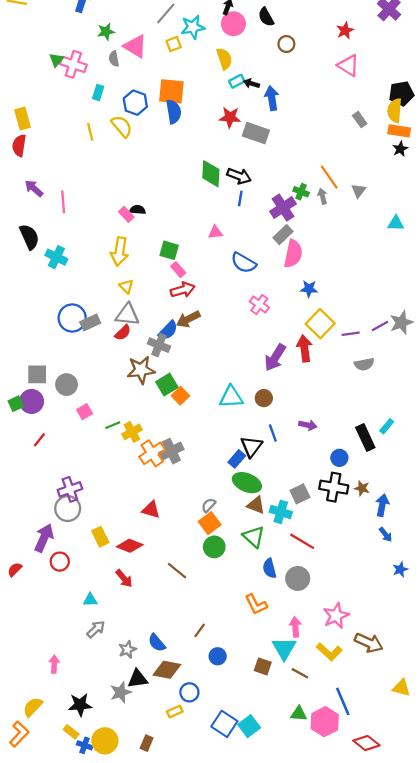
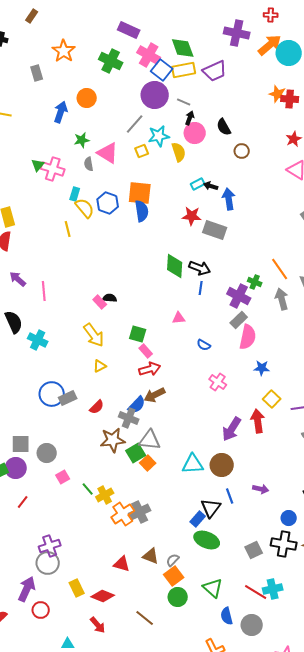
yellow semicircle: (224, 59) -> (179, 152), moved
yellow semicircle: (122, 126) -> (85, 208), moved
gray arrow: (322, 196) -> (282, 299), moved, size x1.5
purple cross: (283, 208) -> (239, 296), turned -30
yellow arrow: (120, 251) -> (94, 335), turned -45
blue semicircle: (244, 263) -> (204, 345), size x0.6
yellow triangle: (126, 286) -> (100, 366), turned 48
gray triangle: (127, 315) -> (150, 440), moved
yellow square: (320, 324) -> (272, 399), size x0.7
brown circle: (264, 398) -> (222, 465), size x1.5
green line: (113, 425) -> (88, 489), turned 72
brown triangle: (256, 505) -> (151, 556), moved
cyan cross: (281, 512) -> (273, 589), moved, turned -30

